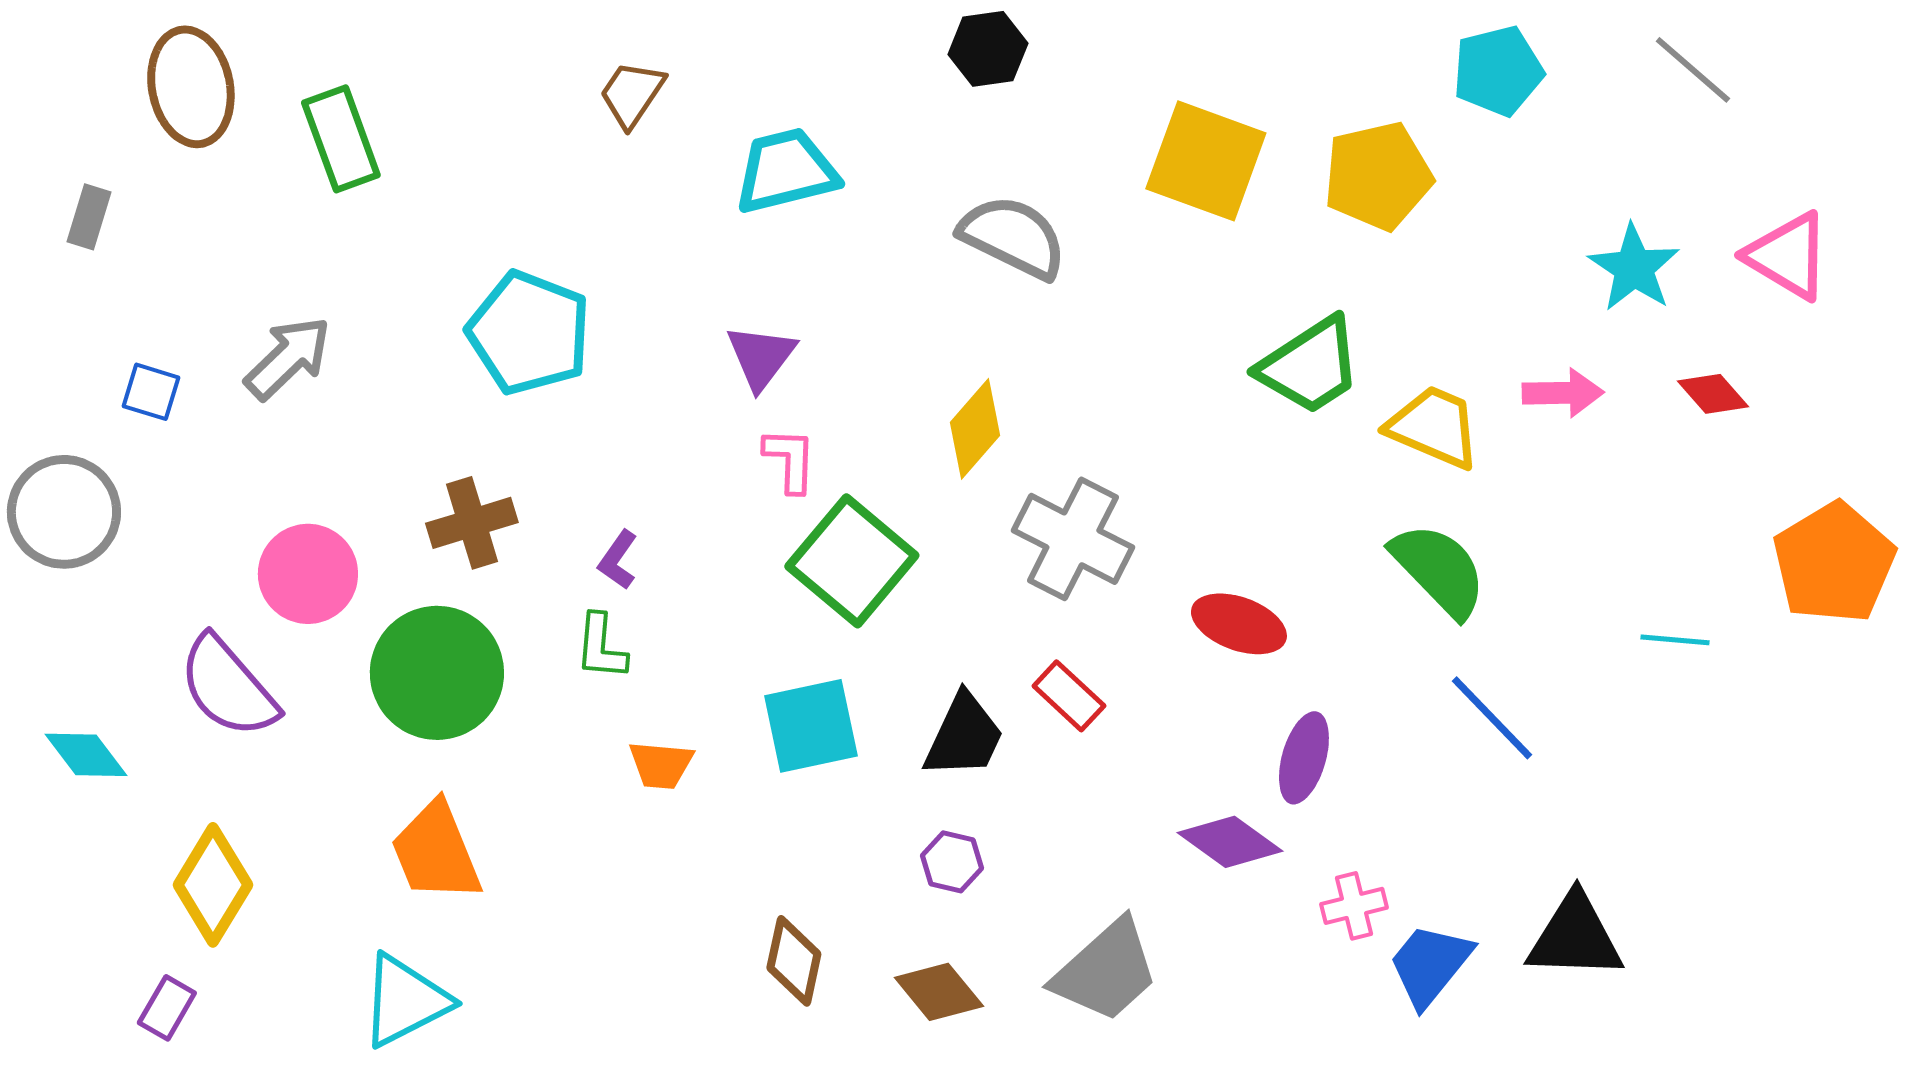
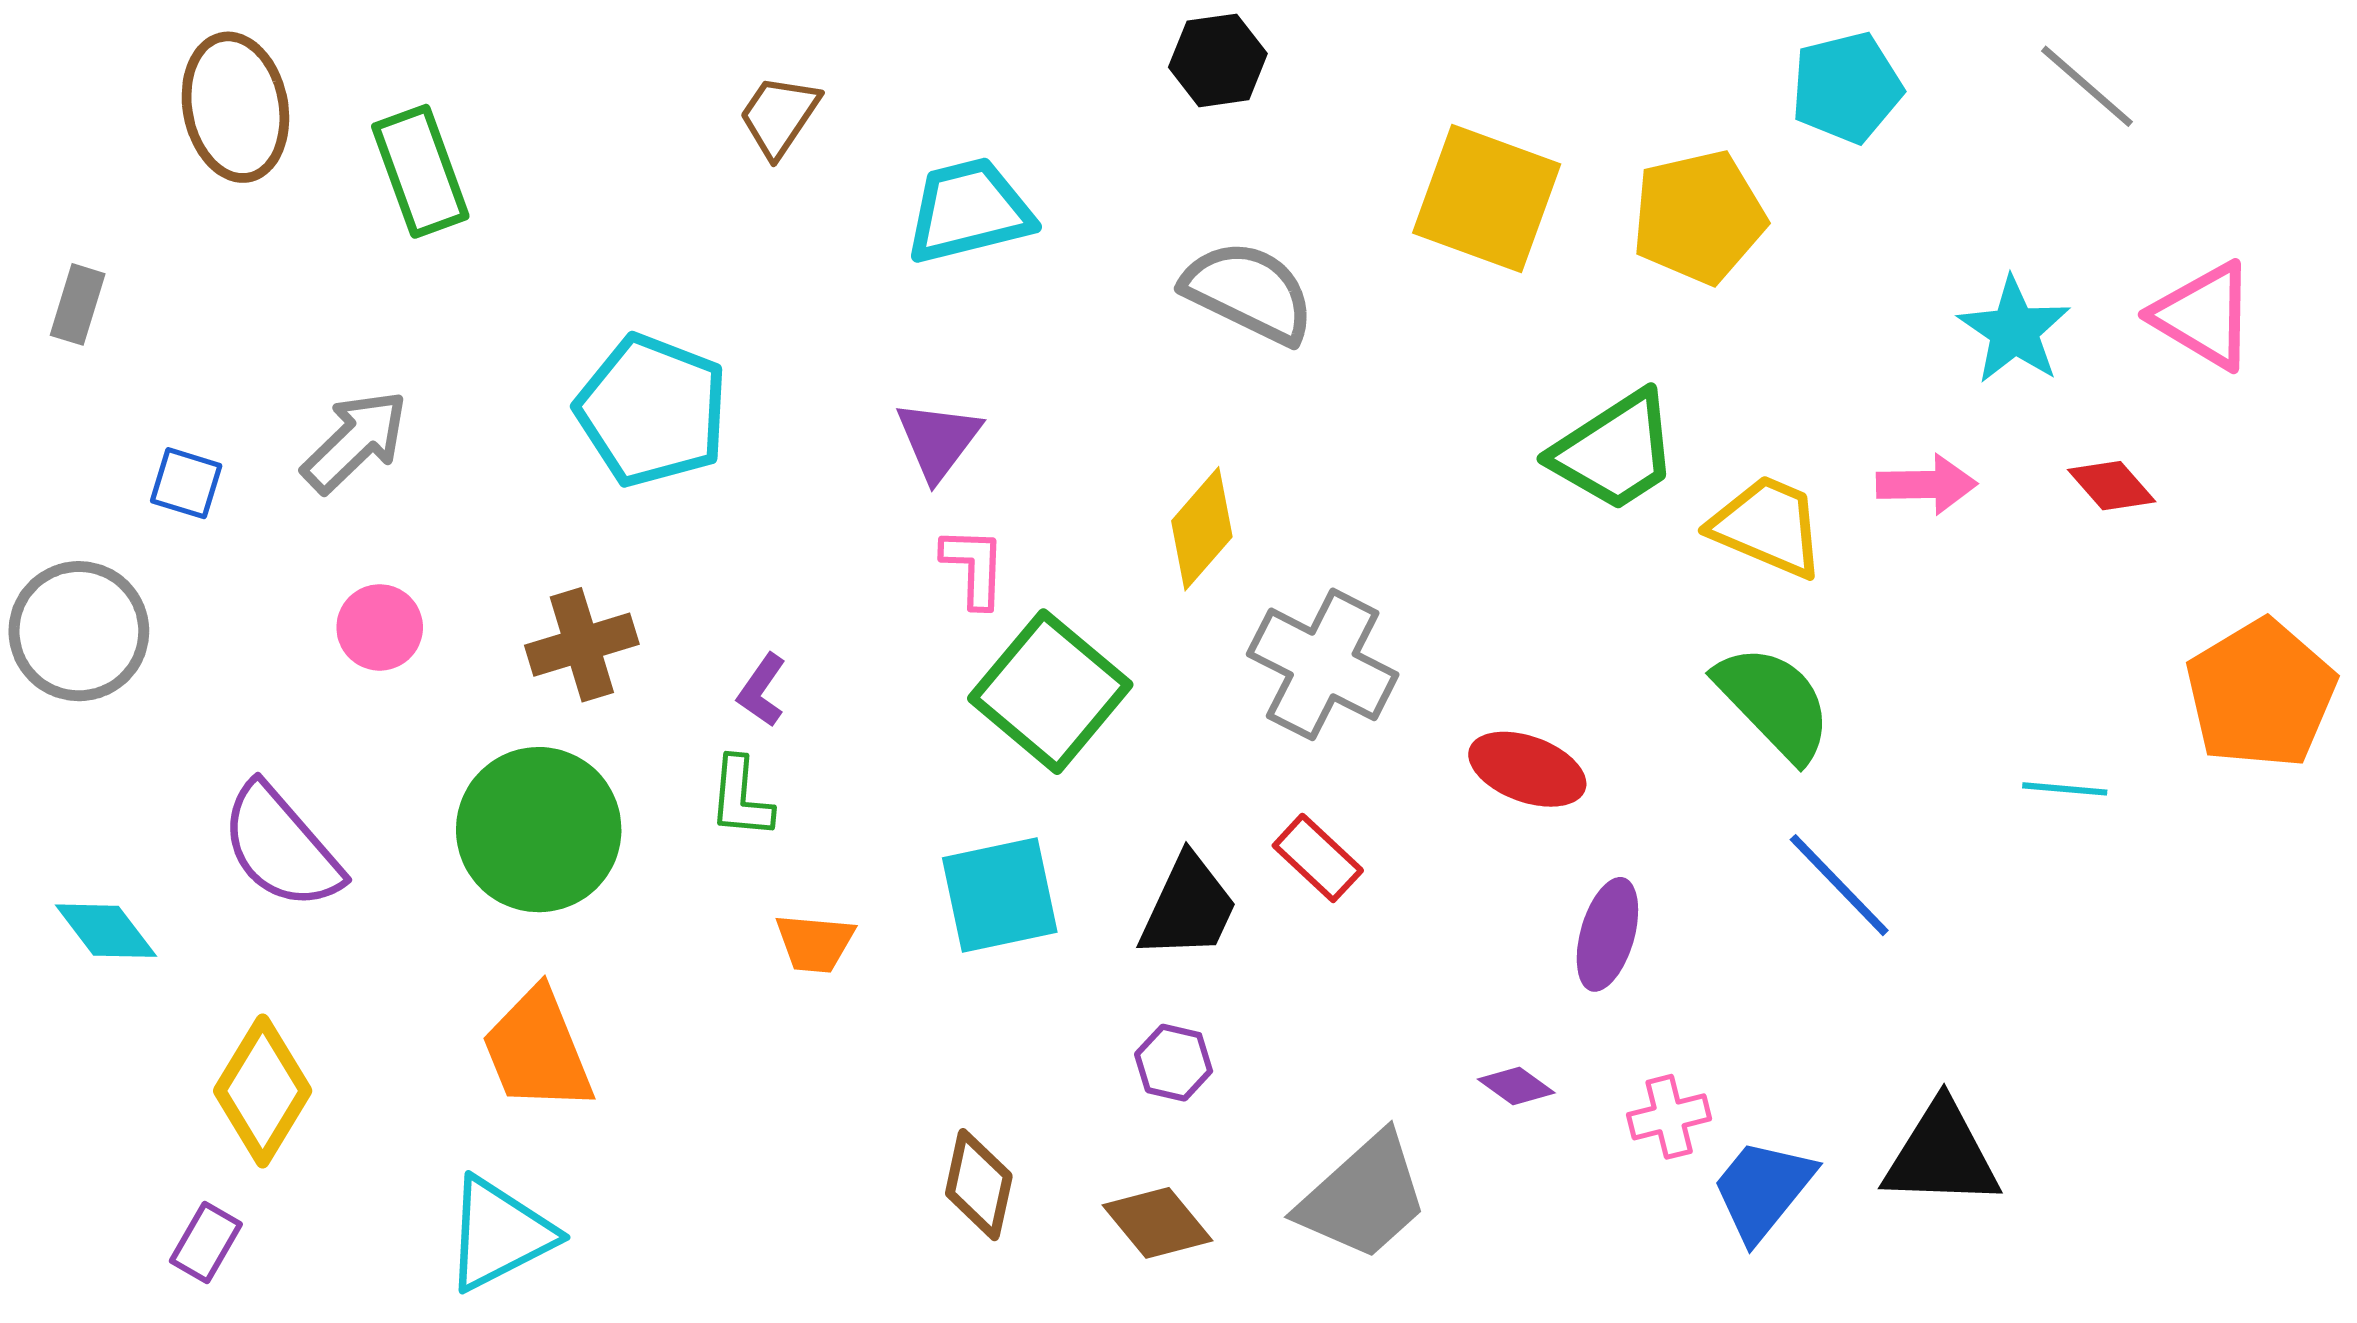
gray rectangle: (89, 217) -> (78, 304), moved
pink circle: (308, 574) -> (380, 627), moved, size x0.7
purple diamond: (1230, 842) -> (1516, 1086), moved, size x0.6

